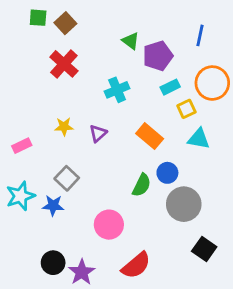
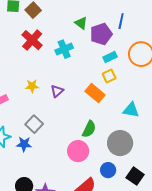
blue line: (200, 35) -> (121, 21), moved
cyan cross: (117, 90) -> (64, 49), moved
yellow square: (186, 109) -> (109, 76), moved
cyan triangle: (199, 139) -> (131, 110), moved
blue circle: (167, 173) -> (108, 170), moved
pink circle: (109, 225) -> (78, 151), moved

